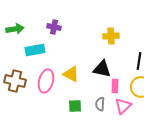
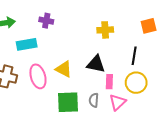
pink ellipse: (46, 81) -> (38, 76), turned -30
green square: (75, 106) -> (68, 102), size x1.6

